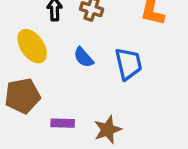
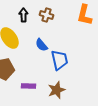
blue trapezoid: (128, 64) -> (60, 60), moved

